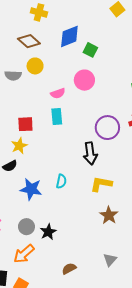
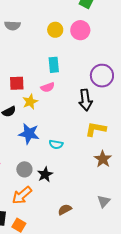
yellow circle: (35, 66) -> (55, 30), moved
pink semicircle: (58, 93) -> (48, 87), moved
red square: (25, 124) -> (17, 83), moved
yellow star: (19, 146) -> (30, 102), moved
cyan semicircle: (61, 181) -> (56, 144), moved, turned 88

